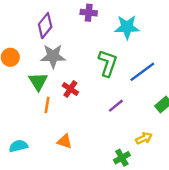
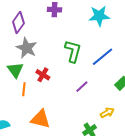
cyan star: (127, 27) -> (99, 16), moved
gray star: (53, 56) -> (27, 48), turned 30
orange triangle: (65, 141) -> (40, 119), size x1.5

